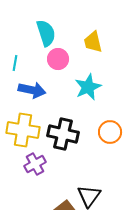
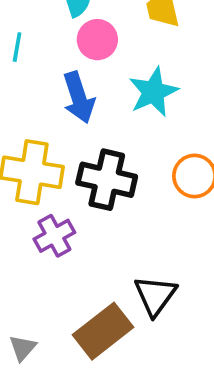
blue arrow: (32, 90) -> (79, 98), moved, turned 60

